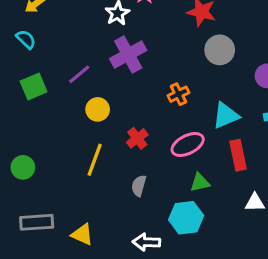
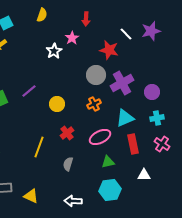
gray circle: (220, 50) -> (96, 75), moved
purple cross: (128, 54) -> (122, 83), moved
yellow circle: (98, 109) -> (57, 104), moved
cyan hexagon: (186, 218) -> (110, 190), moved

